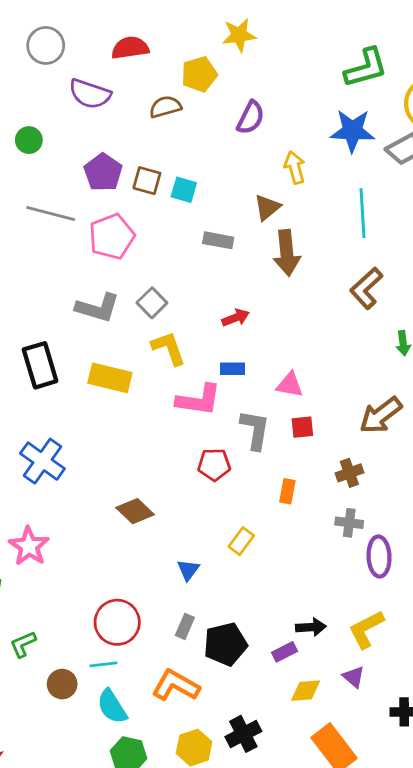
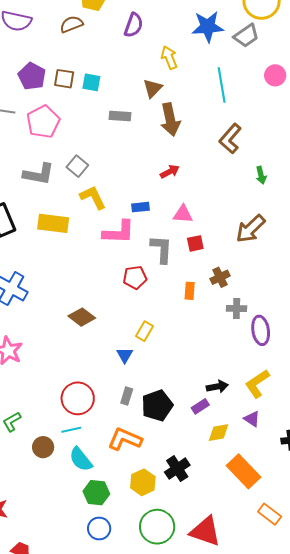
red arrow: (236, 318) -> (170, 172), moved
brown cross: (349, 473) -> (220, 277), moved
yellow rectangle: (241, 541) -> (145, 331), moved

